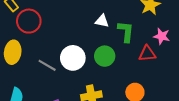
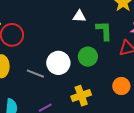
white triangle: (102, 21) -> (79, 16), moved

